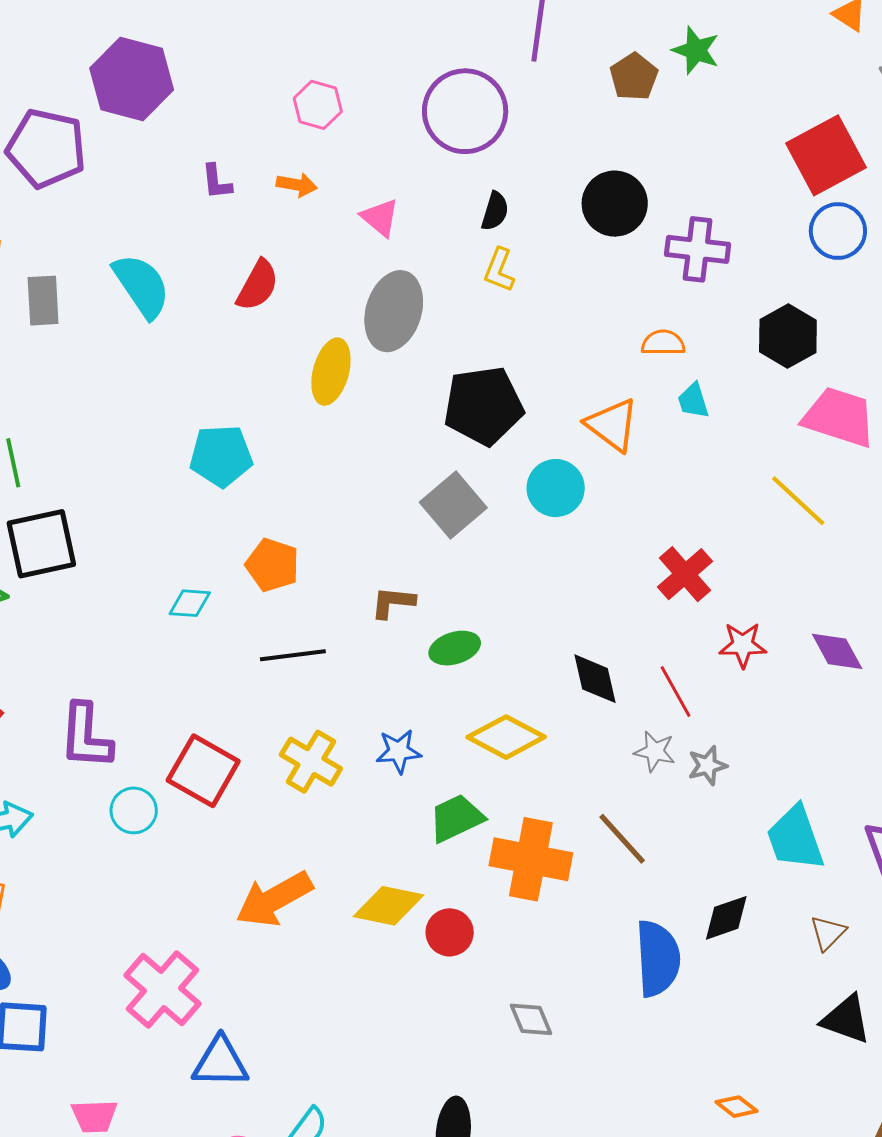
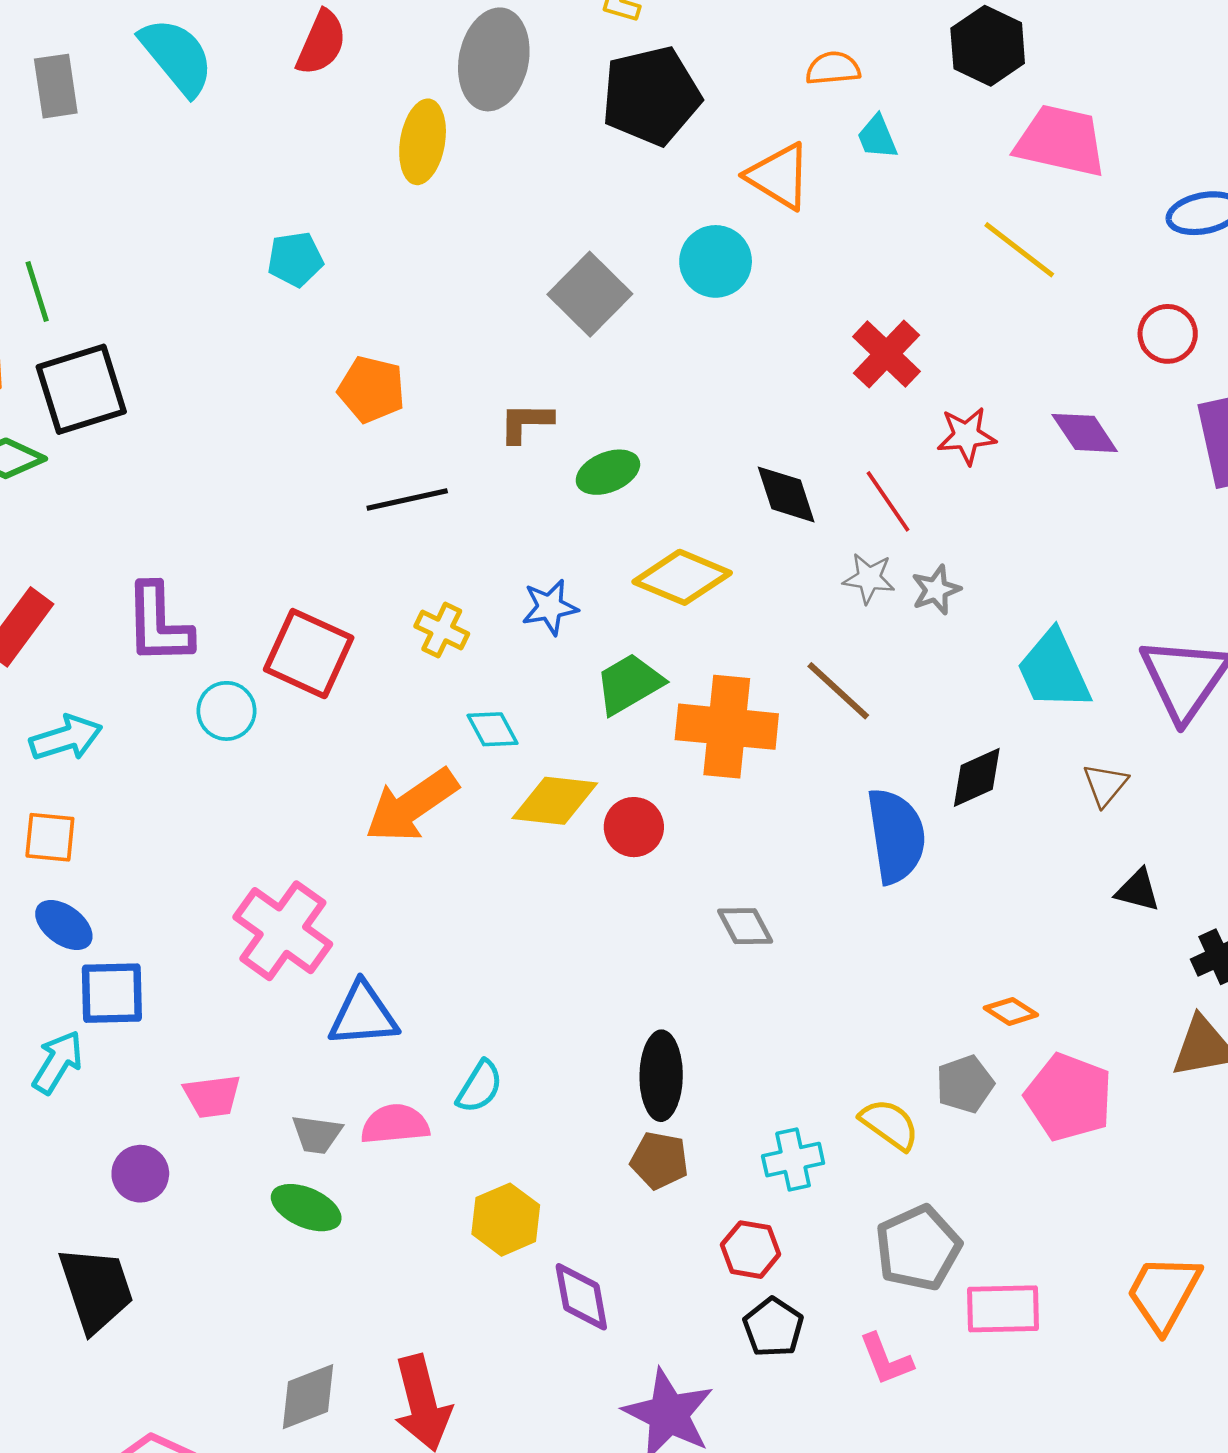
black pentagon: (483, 406) -> (651, 96), moved
cyan pentagon: (221, 456) -> (295, 259), size x0.7
cyan diamond: (190, 603) -> (493, 729), moved, turned 63
yellow cross: (311, 762) -> (442, 630), size x0.7
black triangle: (846, 1019) -> (1138, 890), size x0.7

